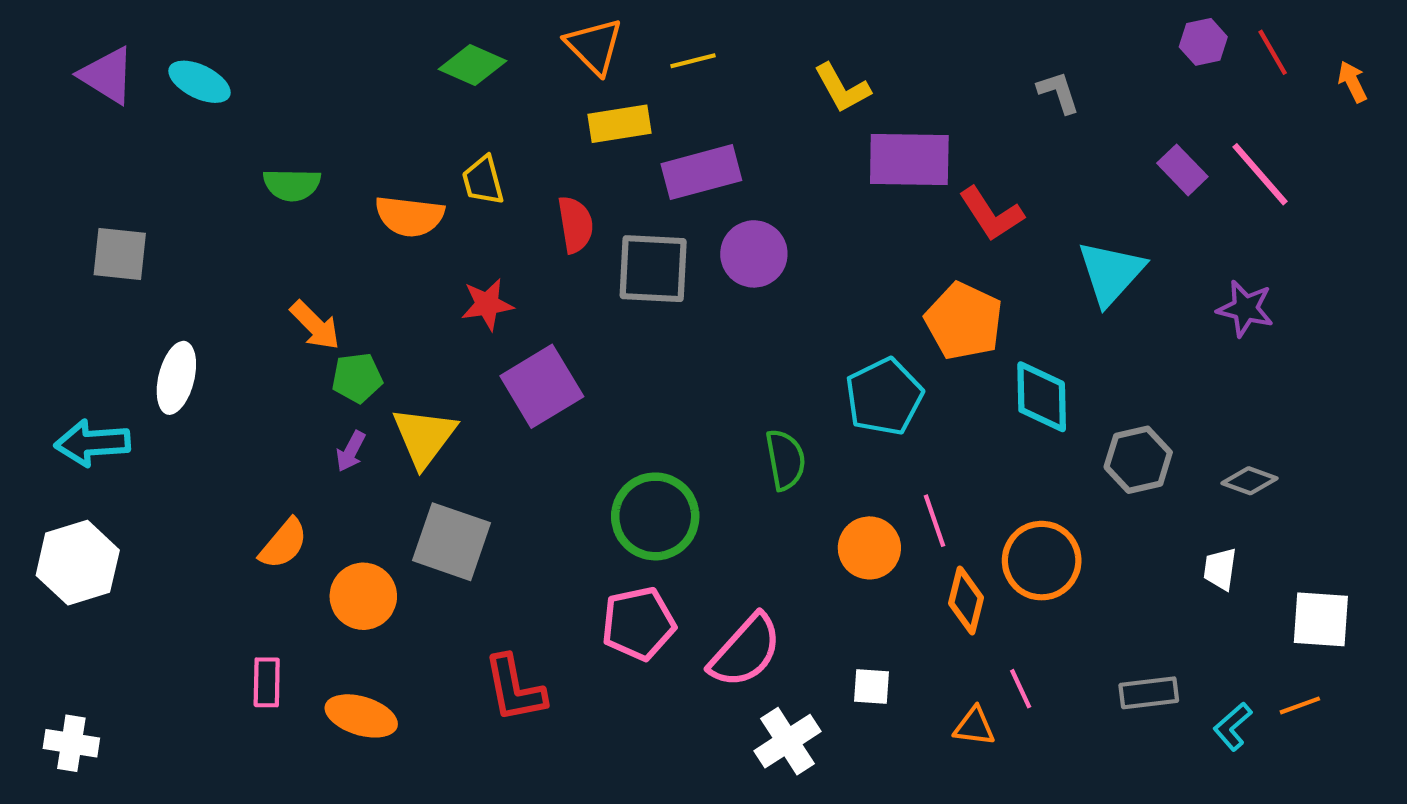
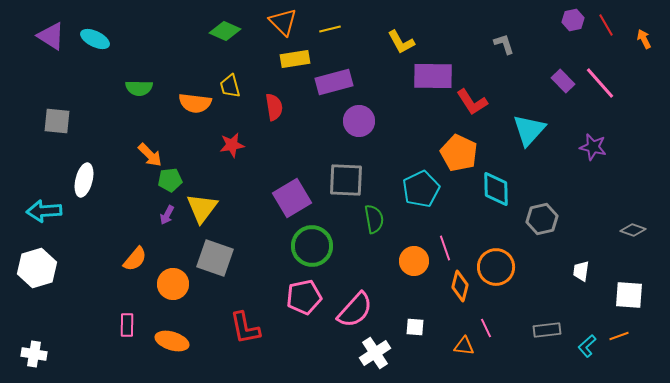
gray square: (653, 269) -> (346, 180), moved
purple square: (542, 386) -> (292, 198), moved
gray diamond: (1250, 481) -> (633, 230), moved

